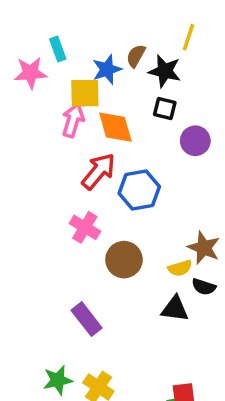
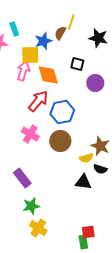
yellow line: (188, 37) -> (71, 22), moved
black star: (165, 71) -> (98, 38), moved
brown circle: (124, 260) -> (60, 141), moved
purple rectangle: (87, 319) -> (22, 178), moved
green star: (58, 380) -> (31, 206), moved

